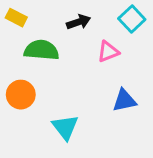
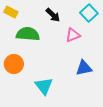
black arrow: (78, 22) -> (53, 15), turned 63

